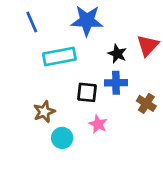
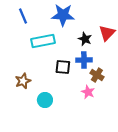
brown cross: (146, 103) -> (97, 75), moved
brown star: (44, 112) -> (23, 81), moved
pink star: (98, 124) -> (88, 92), moved

